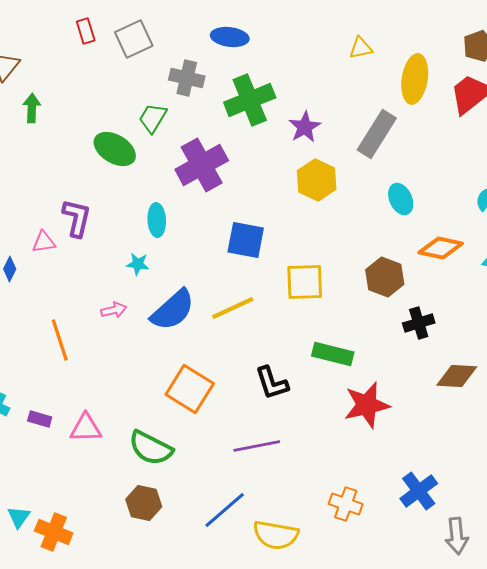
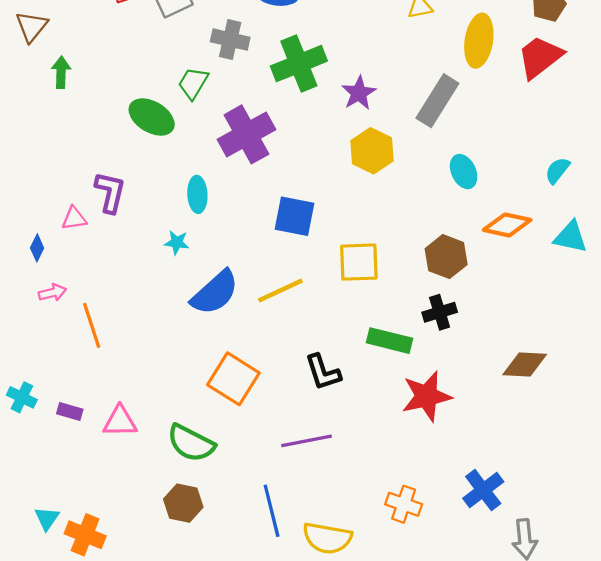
pink arrow: (114, 310) -> (52, 293), moved
black cross: (419, 323) -> (440, 312), moved
blue line: (225, 510) -> (272, 511), turned -63

